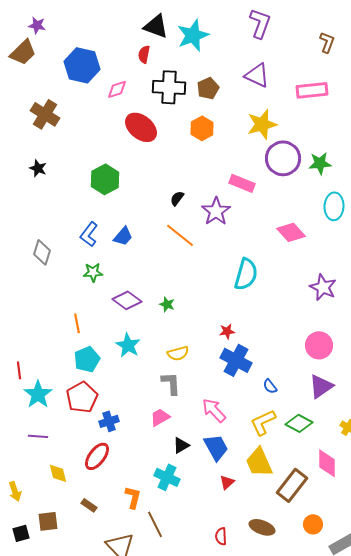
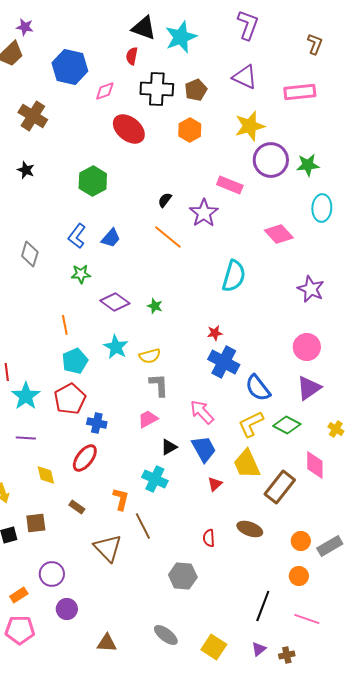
yellow semicircle: (178, 353) -> (150, 356), moved
blue semicircle: (270, 386) -> (258, 388), size x1.8
blue cross: (109, 421) -> (97, 423), turned 30
orange circle: (313, 524) -> (301, 541), moved

